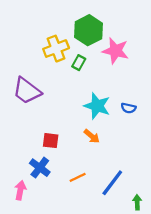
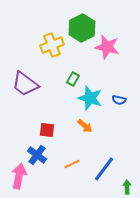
green rectangle: (79, 63) -> (73, 79), moved
pink arrow: (20, 190) -> (19, 176), size x1.4

